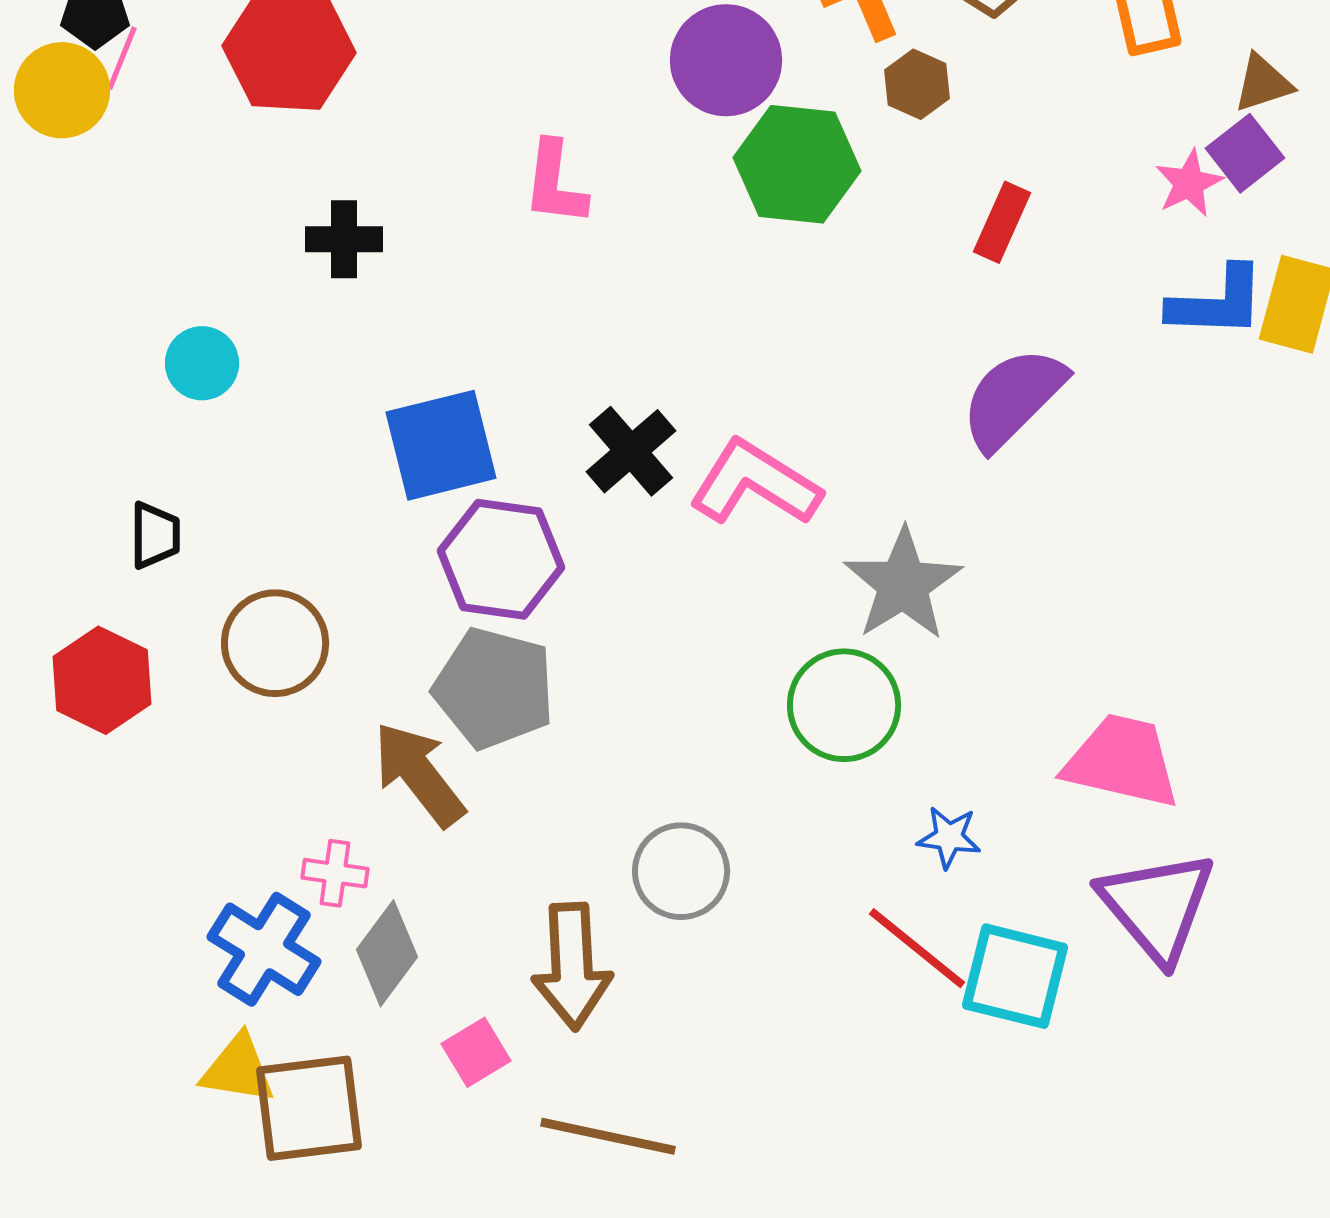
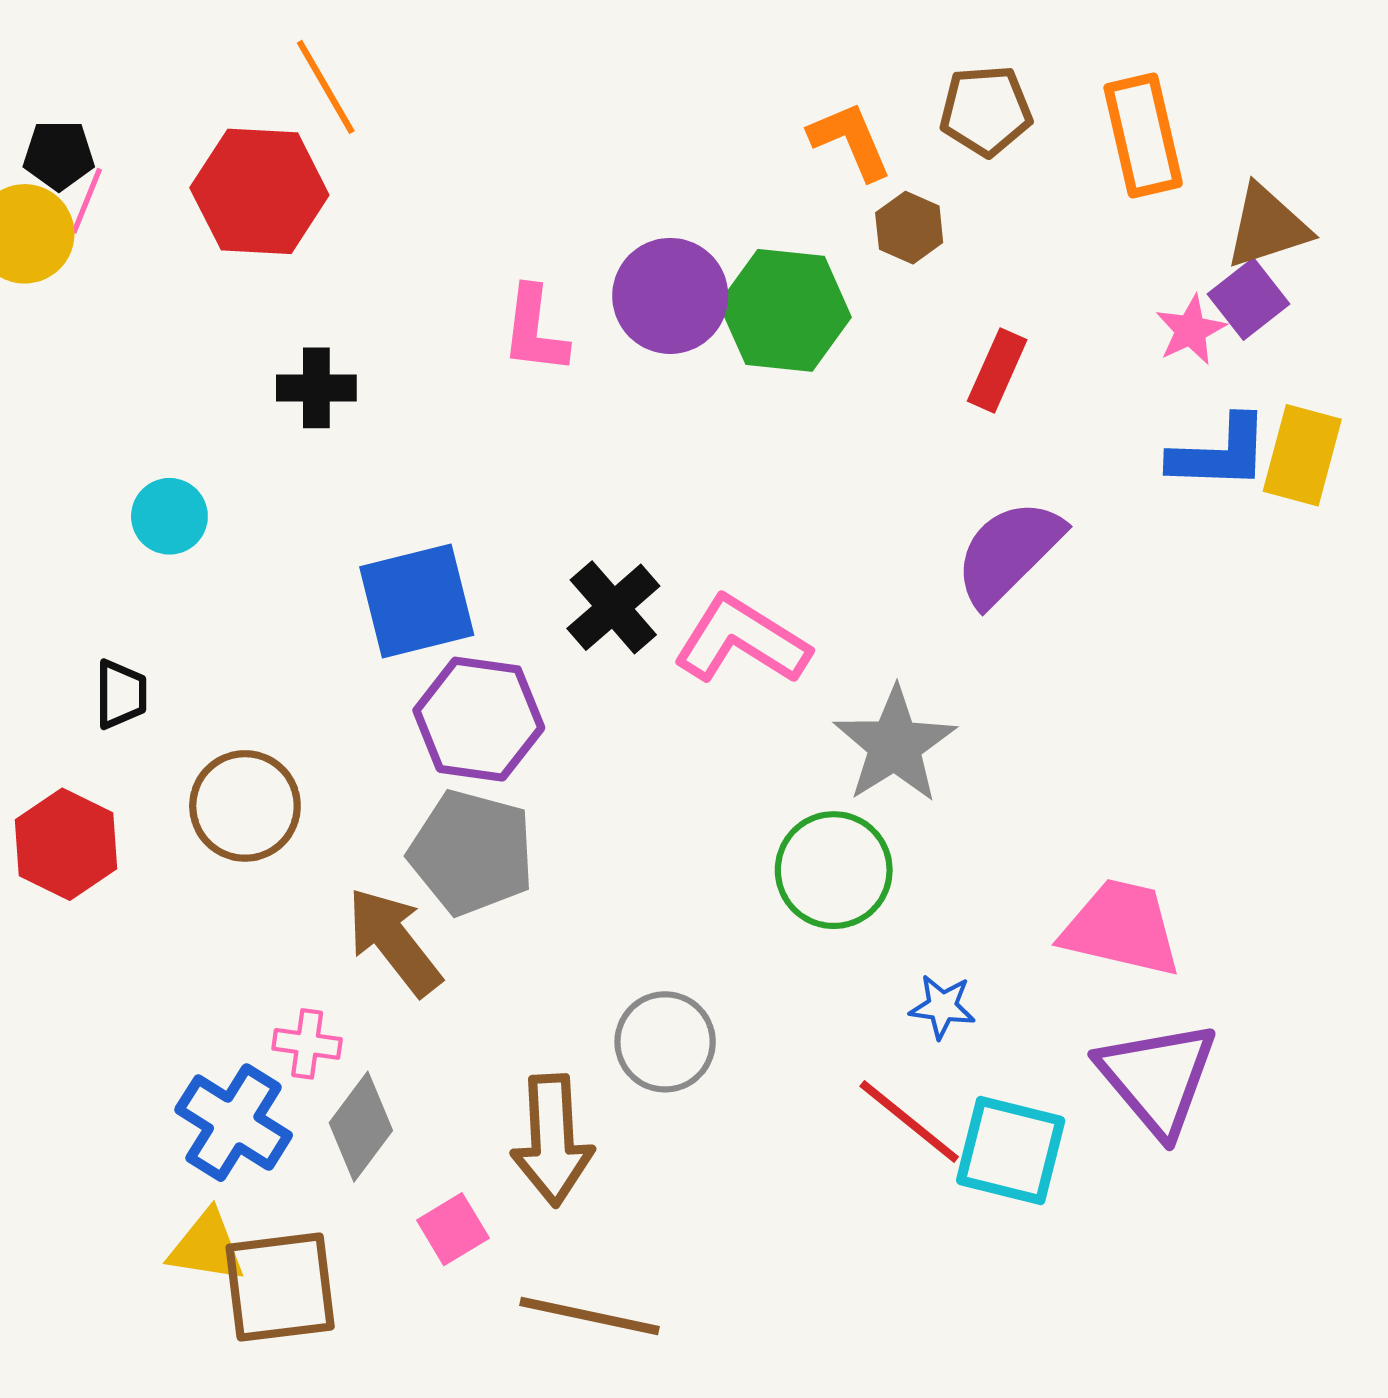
purple circle: (726, 60) -> (670, 296), moved
brown triangle: (1263, 83) -> (1267, 227), size x1.4

